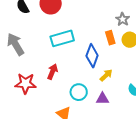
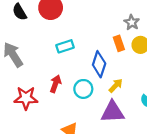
cyan rectangle: (62, 38) -> (65, 46), size x0.7
cyan circle: (79, 92) -> (83, 89), moved
purple triangle: (102, 99) -> (113, 112), size x1.6

